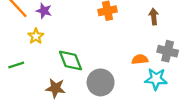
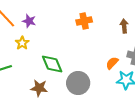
orange semicircle: (140, 59) -> (112, 63), turned -40

